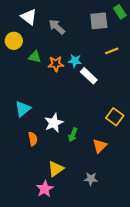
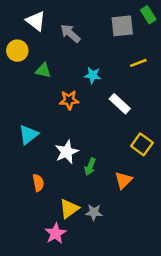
orange star: (56, 64) -> (69, 100), moved
white rectangle: (89, 76) -> (120, 104), moved
orange semicircle: (33, 139) -> (38, 183), moved
gray star: (91, 179) -> (94, 212), moved

